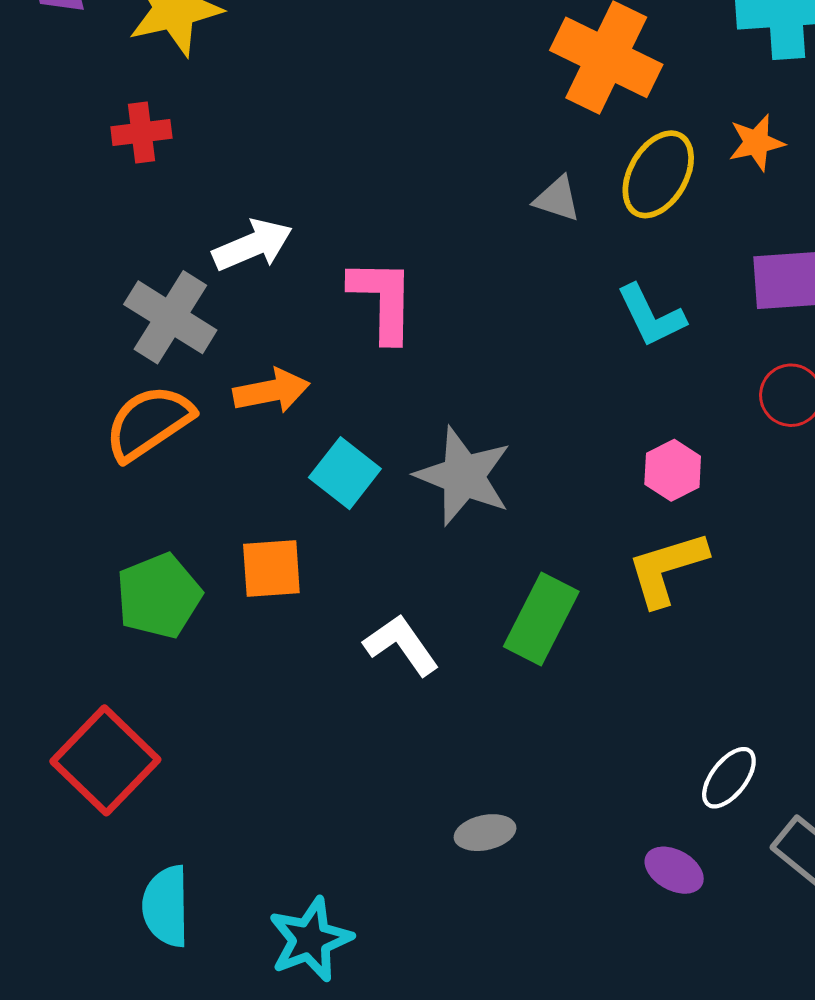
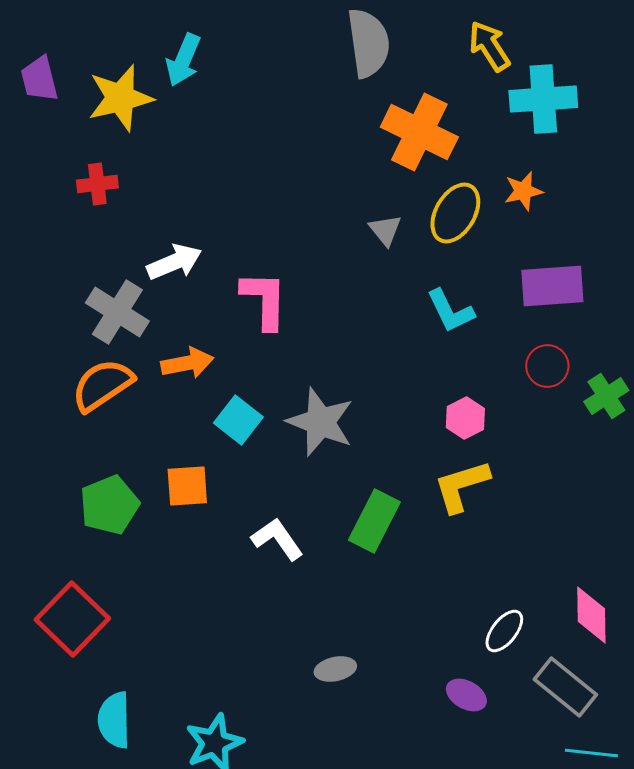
gray triangle: (557, 199) -> (385, 230), turned 33

